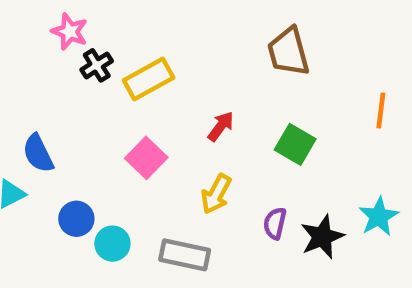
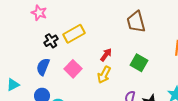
black cross: (97, 65) -> (51, 41), moved
blue semicircle: (38, 153) -> (43, 67), moved, turned 48
yellow arrow: (216, 194) -> (104, 75), moved

